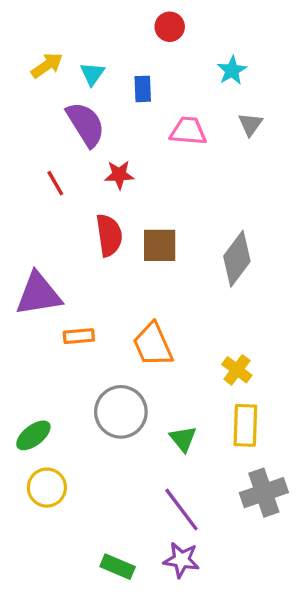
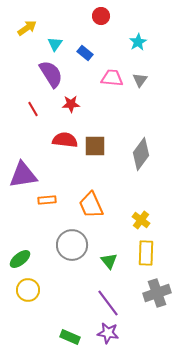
yellow arrow: (47, 65) -> (27, 28), moved
blue rectangle: (143, 89) -> (85, 53), turned -49
gray triangle: (250, 124) -> (140, 80), moved
red semicircle: (109, 235) -> (65, 140), turned -75

